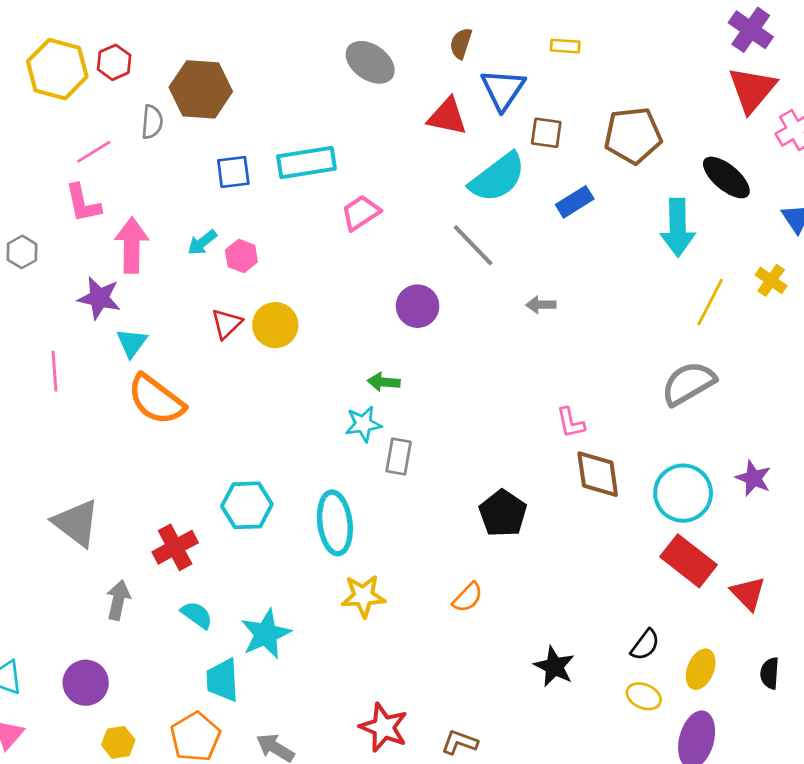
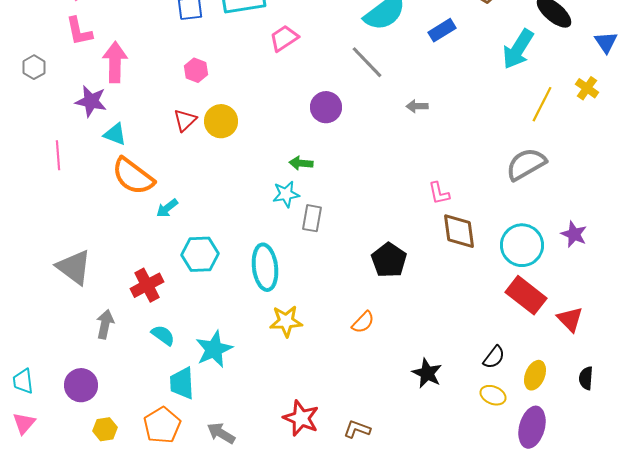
cyan arrow: (678, 228) -> (518, 49), turned 33
cyan arrow: (202, 242) -> (167, 208), moved
cyan triangle: (132, 343) -> (115, 134), turned -45

